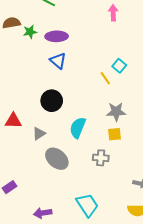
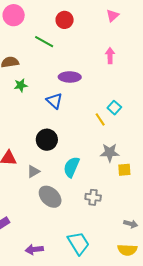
green star: (30, 32) -> (21, 85), moved
purple ellipse: (57, 36) -> (70, 77), moved
yellow square: (115, 134) -> (124, 170), moved

